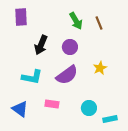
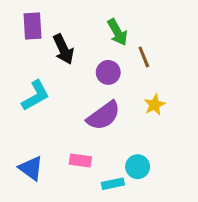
brown line: (99, 23) -> (144, 57), moved
black arrow: (41, 45) -> (63, 49), moved, turned -48
cyan L-shape: (32, 77) -> (36, 96), moved, turned -40
cyan rectangle: (110, 119) -> (113, 184), moved

